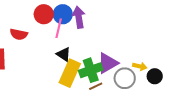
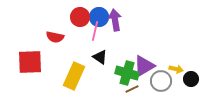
green cross: (91, 70) -> (127, 73), turned 35
yellow rectangle: (70, 73) -> (74, 76), moved

